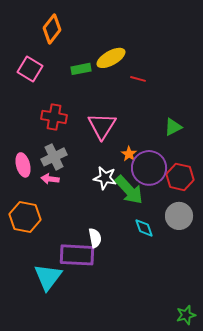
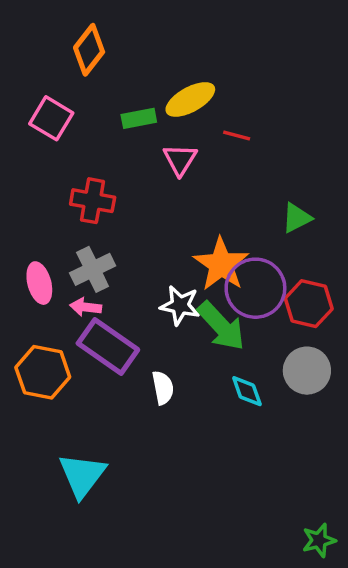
pink triangle: (102, 126) -> (180, 160), moved, size x0.7
orange star: (129, 154) -> (221, 264), size x2.0
white semicircle: (95, 238) -> (163, 388), moved
purple rectangle: (77, 255) -> (108, 347), moved, turned 32

